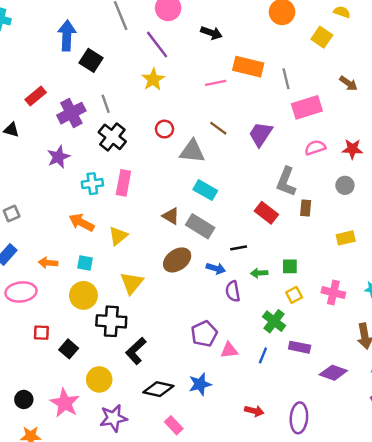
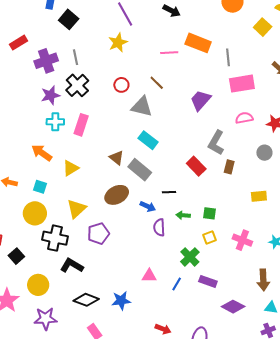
brown line: (218, 128) -> (157, 83), moved
purple star: (58, 157) -> (50, 95), moved
purple pentagon: (204, 334) -> (98, 234), moved
black L-shape: (136, 351) -> (72, 266), turned 65

